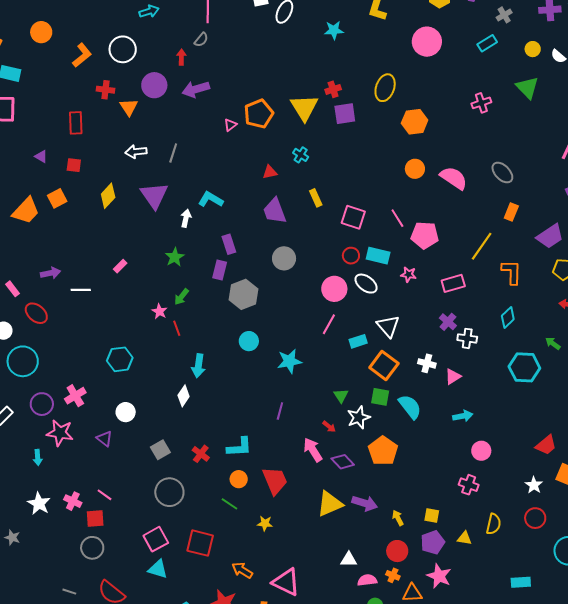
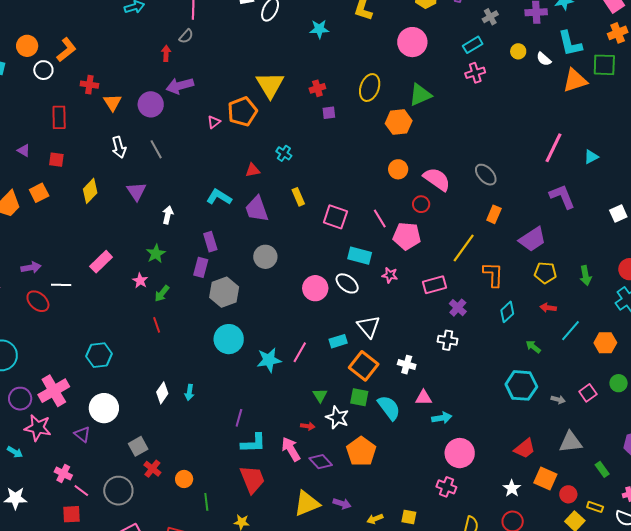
orange circle: (41, 32) -> (27, 46), moved
white circle: (123, 49) -> (43, 70), moved, size x0.7
purple circle: (154, 85) -> (151, 104), moved
green triangle: (527, 88) -> (420, 95), moved, turned 50
pink cross: (481, 103) -> (475, 73), moved
yellow triangle: (304, 108) -> (270, 85), moved
purple square: (345, 114) -> (329, 113), size x0.6
white arrow: (136, 152) -> (119, 147), turned -100
gray line: (173, 153) -> (156, 149), turned -48
purple triangle: (154, 195) -> (136, 191), size x0.7
cyan L-shape: (211, 199) -> (219, 197), moved
red circle: (351, 256) -> (421, 204), moved
pink rectangle: (120, 266) -> (101, 262), size x1.6
pink star: (159, 311) -> (140, 281), moved
red ellipse: (36, 313) -> (38, 301), moved
cyan diamond: (508, 318) -> (507, 312), moved
purple cross: (448, 322) -> (458, 308), moved
pink line: (329, 324) -> (300, 352), moved
cyan circle: (249, 341) -> (229, 339), size x1.5
cyan arrow: (198, 366) -> (189, 392), moved, size x0.7
cyan hexagon: (524, 367) -> (521, 385), moved
pink triangle: (453, 377) -> (424, 398), moved, turned 30
pink cross: (75, 396) -> (54, 391), size x1.4
purple line: (280, 411) -> (239, 418), moved
white circle: (126, 412) -> (104, 408), size x1.5
white star: (359, 417) -> (337, 417), turned -30
red arrow: (329, 427) -> (308, 426), turned -32
cyan L-shape: (239, 447) -> (253, 443), moved
pink circle: (481, 451) -> (460, 453), size x1.5
red cross: (201, 454) -> (152, 469), moved
cyan arrow: (38, 457) -> (15, 452), turned -56
orange circle: (239, 479) -> (184, 479), moved
gray circle: (169, 492) -> (118, 491), moved
pink cross: (73, 501) -> (63, 473), moved
purple arrow: (365, 503) -> (342, 504), size x0.7
white star: (39, 504) -> (15, 498), turned -30
green line: (229, 504) -> (206, 502), turned 48
yellow arrow: (398, 518) -> (375, 519), turned -84

